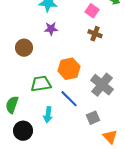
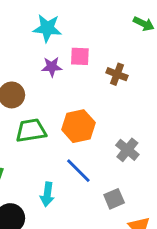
pink square: (92, 11) -> (80, 56), moved, turned -32
green trapezoid: (41, 84) -> (31, 131), moved
gray cross: (102, 85) -> (127, 150), size x0.7

